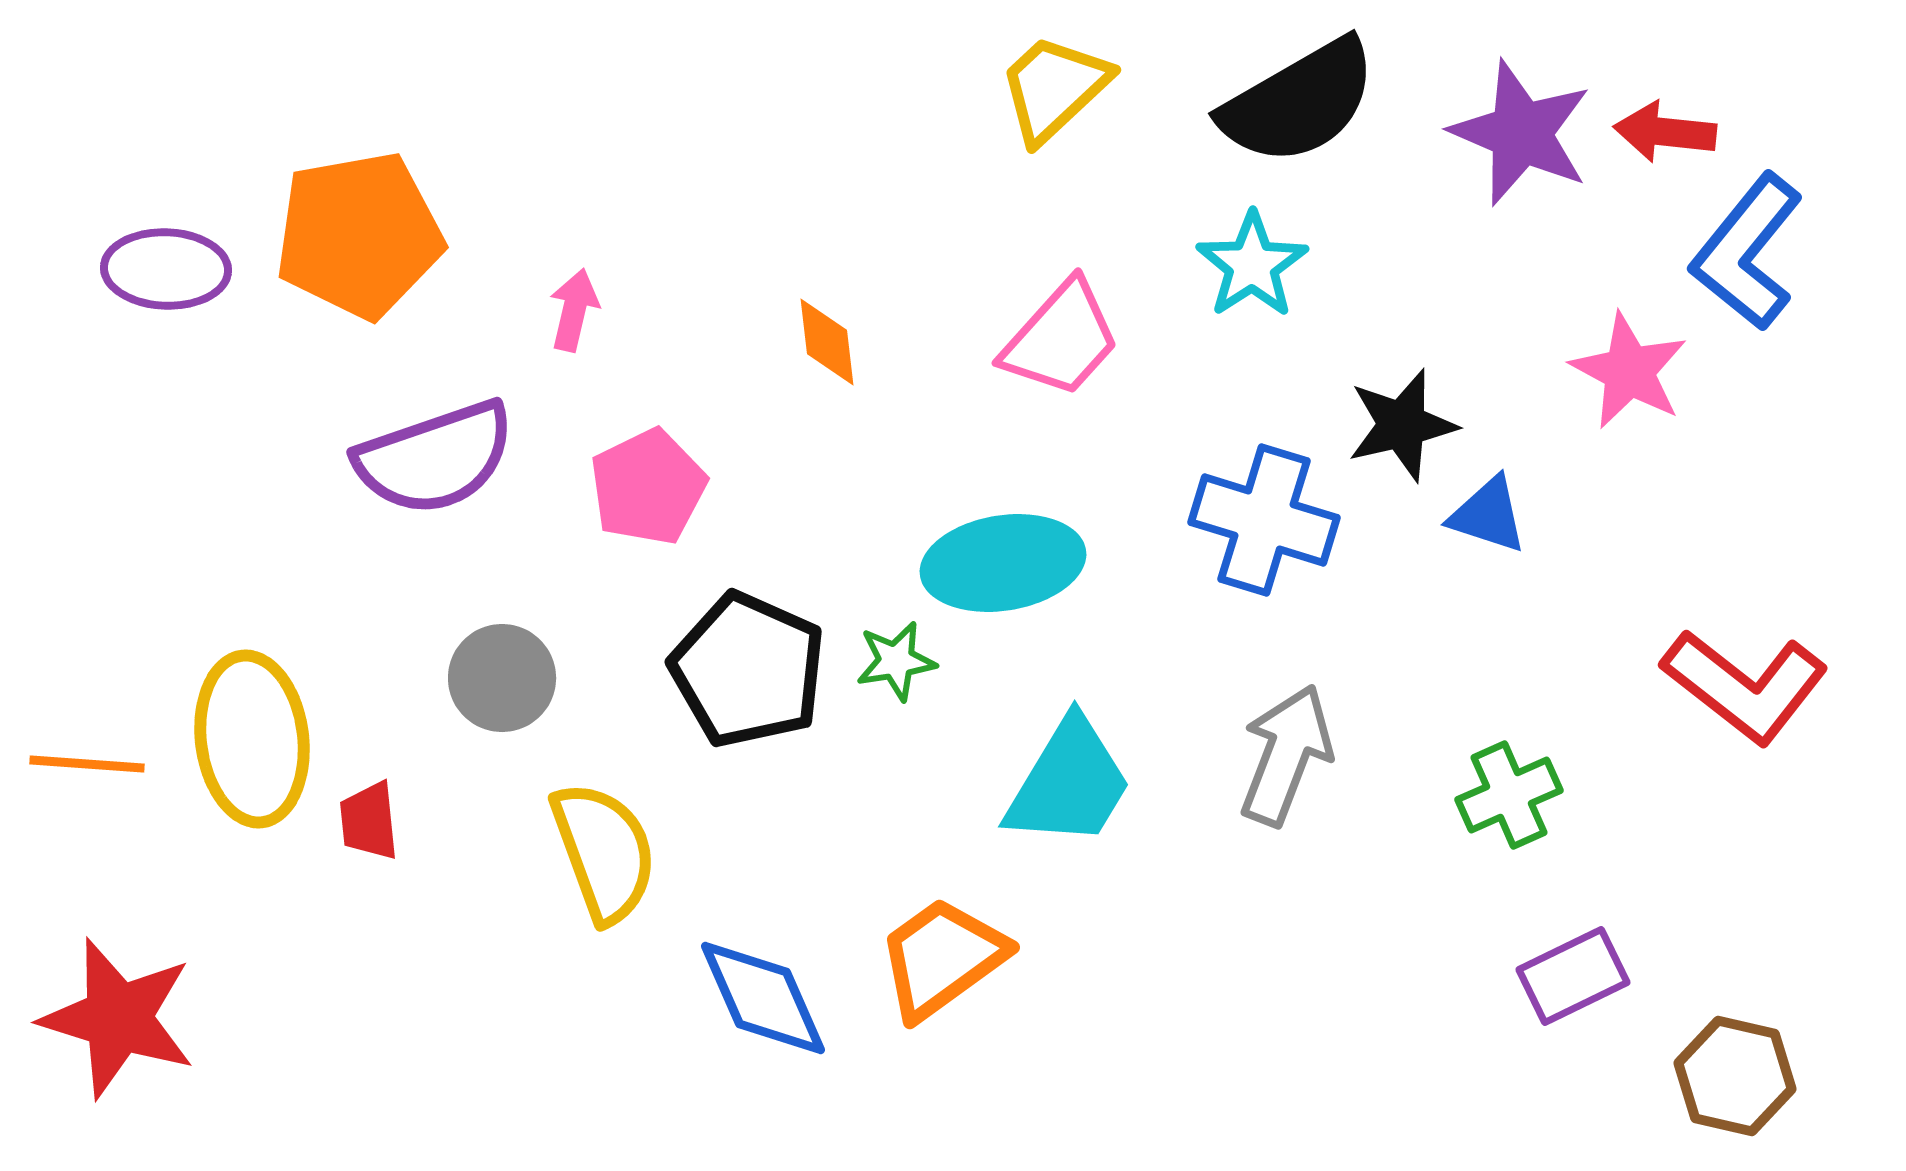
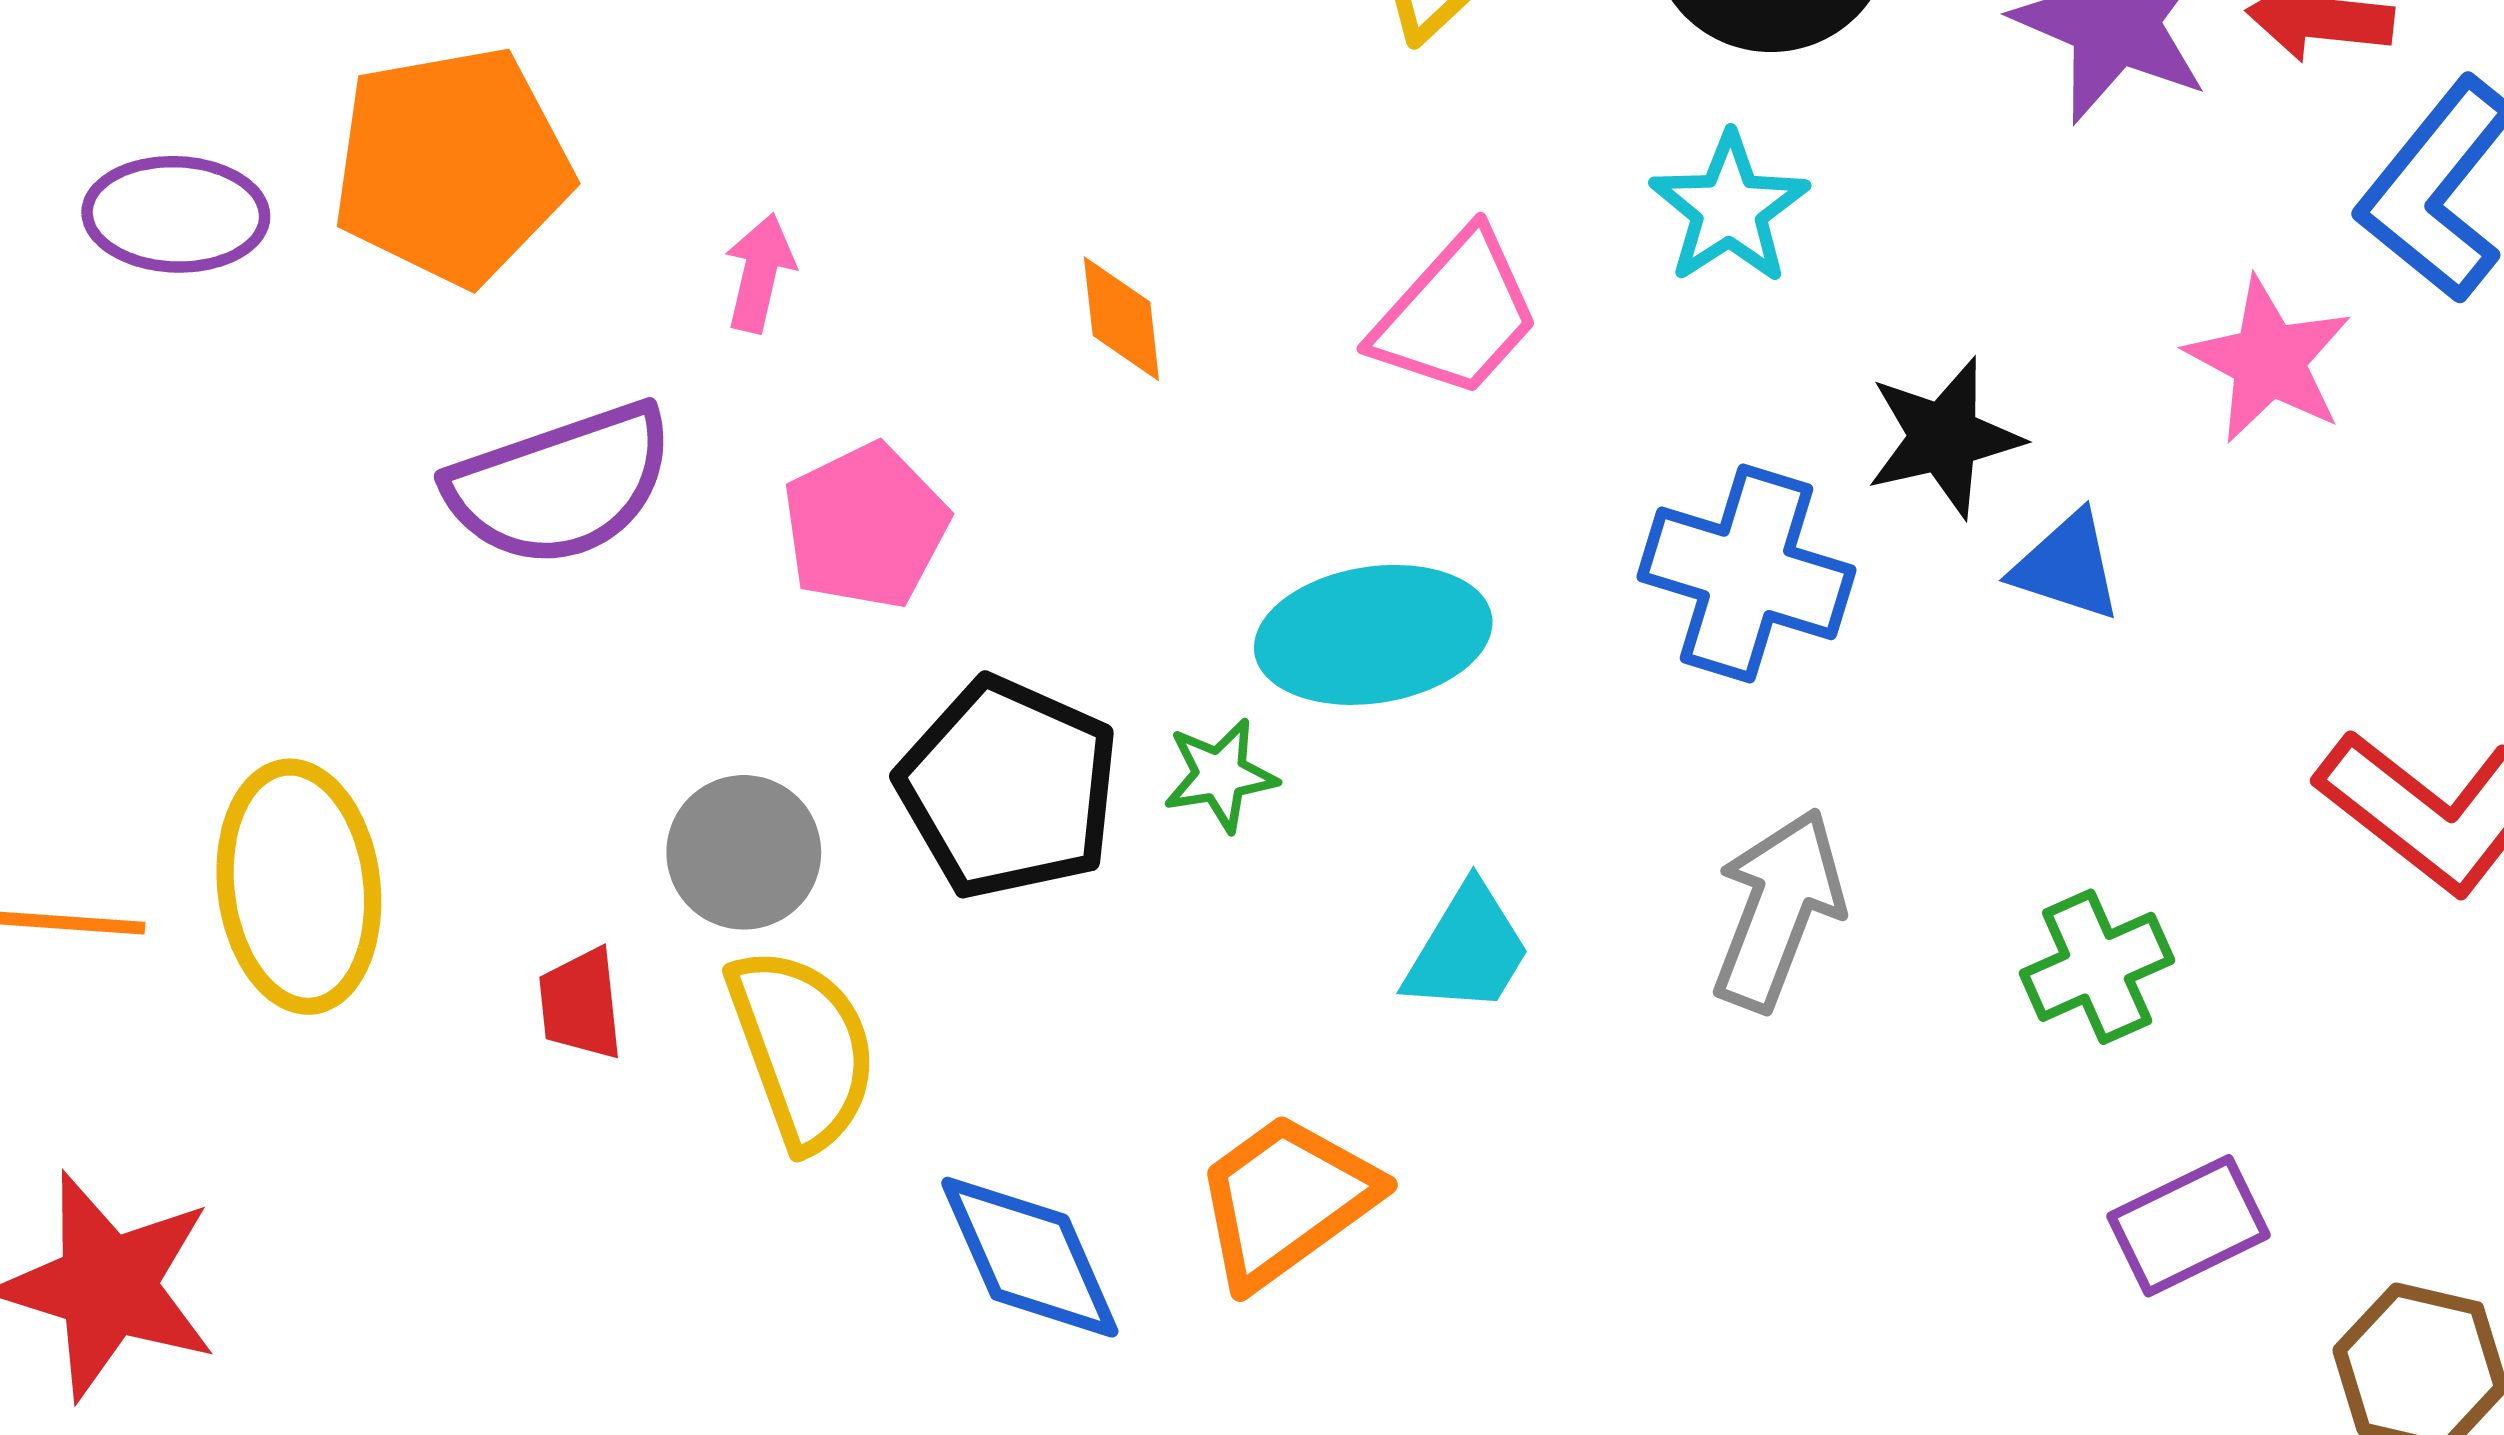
gray circle: (502, 678) -> (744, 852), moved
cyan trapezoid: (1069, 783) -> (1468, 950), size x0.7
red trapezoid: (369, 821) -> (581, 1004), moved

